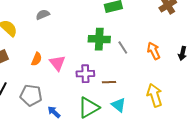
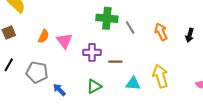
cyan triangle: (119, 105) -> (133, 84), moved, turned -35
green triangle: (89, 108) -> (94, 86), size x0.7

